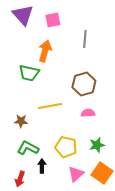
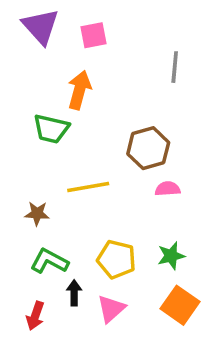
gray line: (85, 39) -> (175, 67), moved
pink semicircle: (88, 113) -> (168, 189), moved
pink triangle: (76, 174) -> (111, 309), moved

